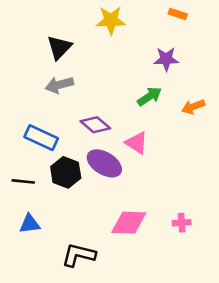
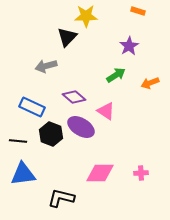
black triangle: (59, 47) -> (67, 37), moved
purple star: (166, 59) -> (129, 46), turned -30
blue triangle: (30, 224) -> (23, 174), size x1.5

